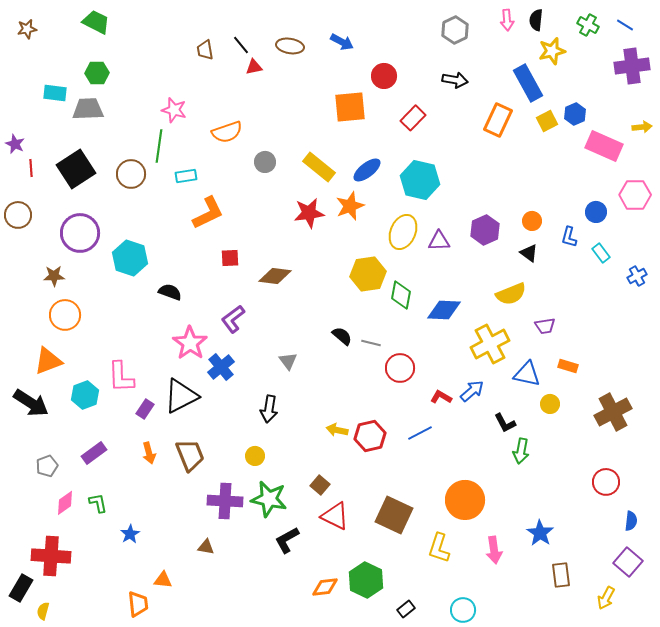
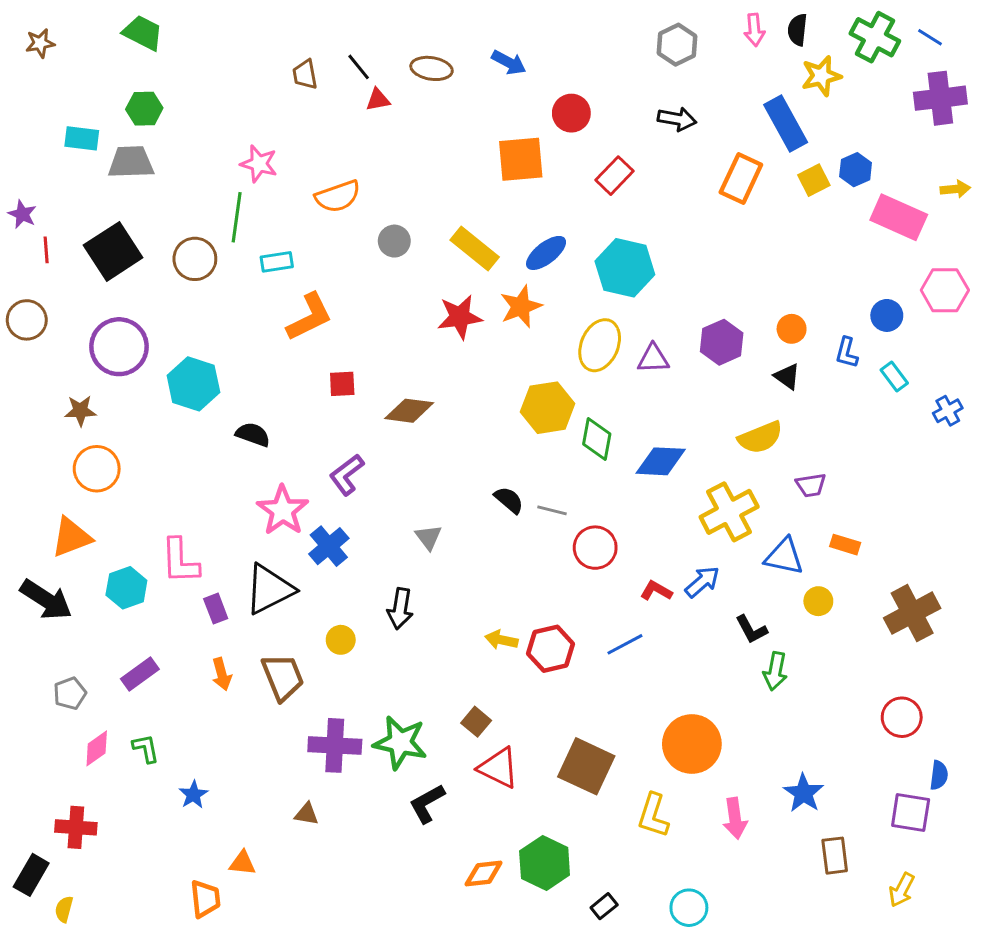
green cross: (588, 25) -> (875, 37), size x1.5
purple rectangle: (145, 409) -> (216, 609), turned -54
yellow circle: (255, 456) -> (341, 640), moved
red cross: (51, 556) -> (76, 827), size x0.7
purple square: (628, 562) -> (911, 812), moved, turned -32

